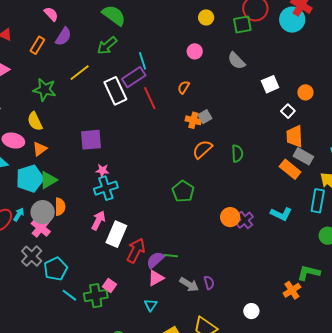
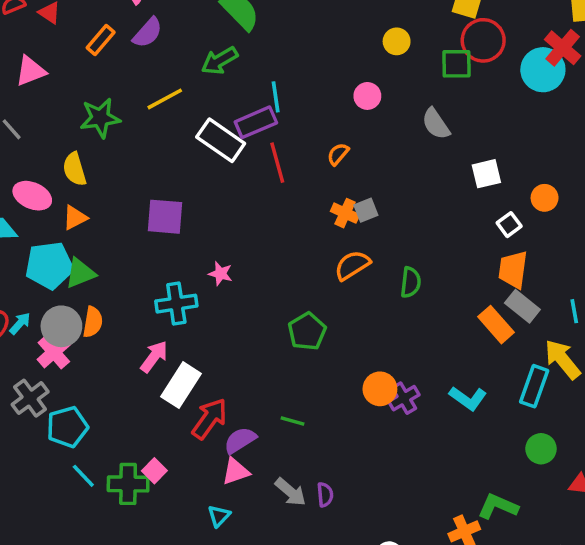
green star: (45, 90) -> (100, 118), turned -30
white rectangle: (115, 91) -> (221, 140), turned -40
pink star: (102, 170) -> (220, 274), moved
green line: (171, 256) -> (293, 421), moved

